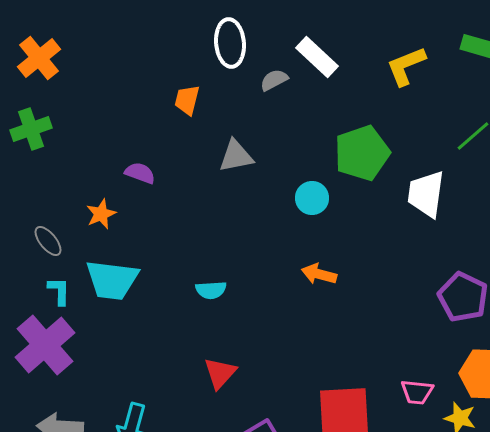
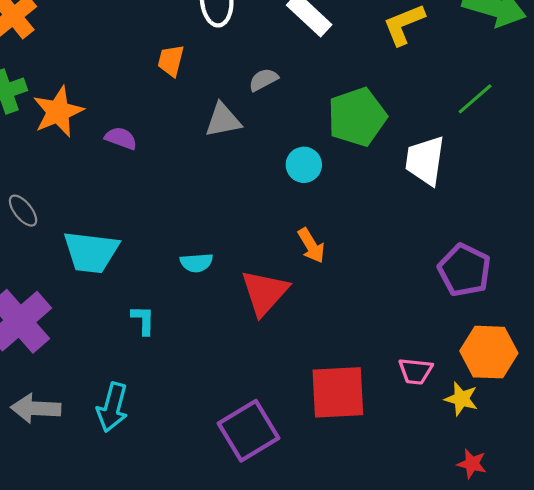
gray semicircle: (274, 80) -> (263, 80), moved
orange star: (101, 214) -> (58, 112), moved, size x1.6
orange arrow: (319, 274) -> (311, 246), turned -136
cyan L-shape: (59, 291) -> (143, 320), moved
red triangle: (220, 373) -> (264, 292), moved, size x1.4

